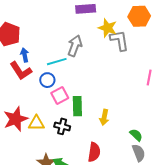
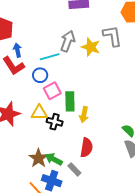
yellow star: (108, 28) -> (91, 47), moved
yellow arrow: (104, 117) -> (84, 115), moved
yellow triangle: (36, 123) -> (39, 113), moved

